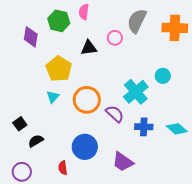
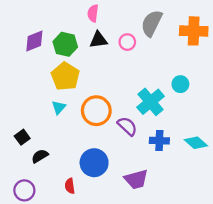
green hexagon: (59, 21) -> (65, 44), moved
purple diamond: (31, 37) -> (34, 41), turned 60
black triangle: (89, 48) -> (99, 40), moved
purple trapezoid: (123, 162) -> (136, 179), turned -50

